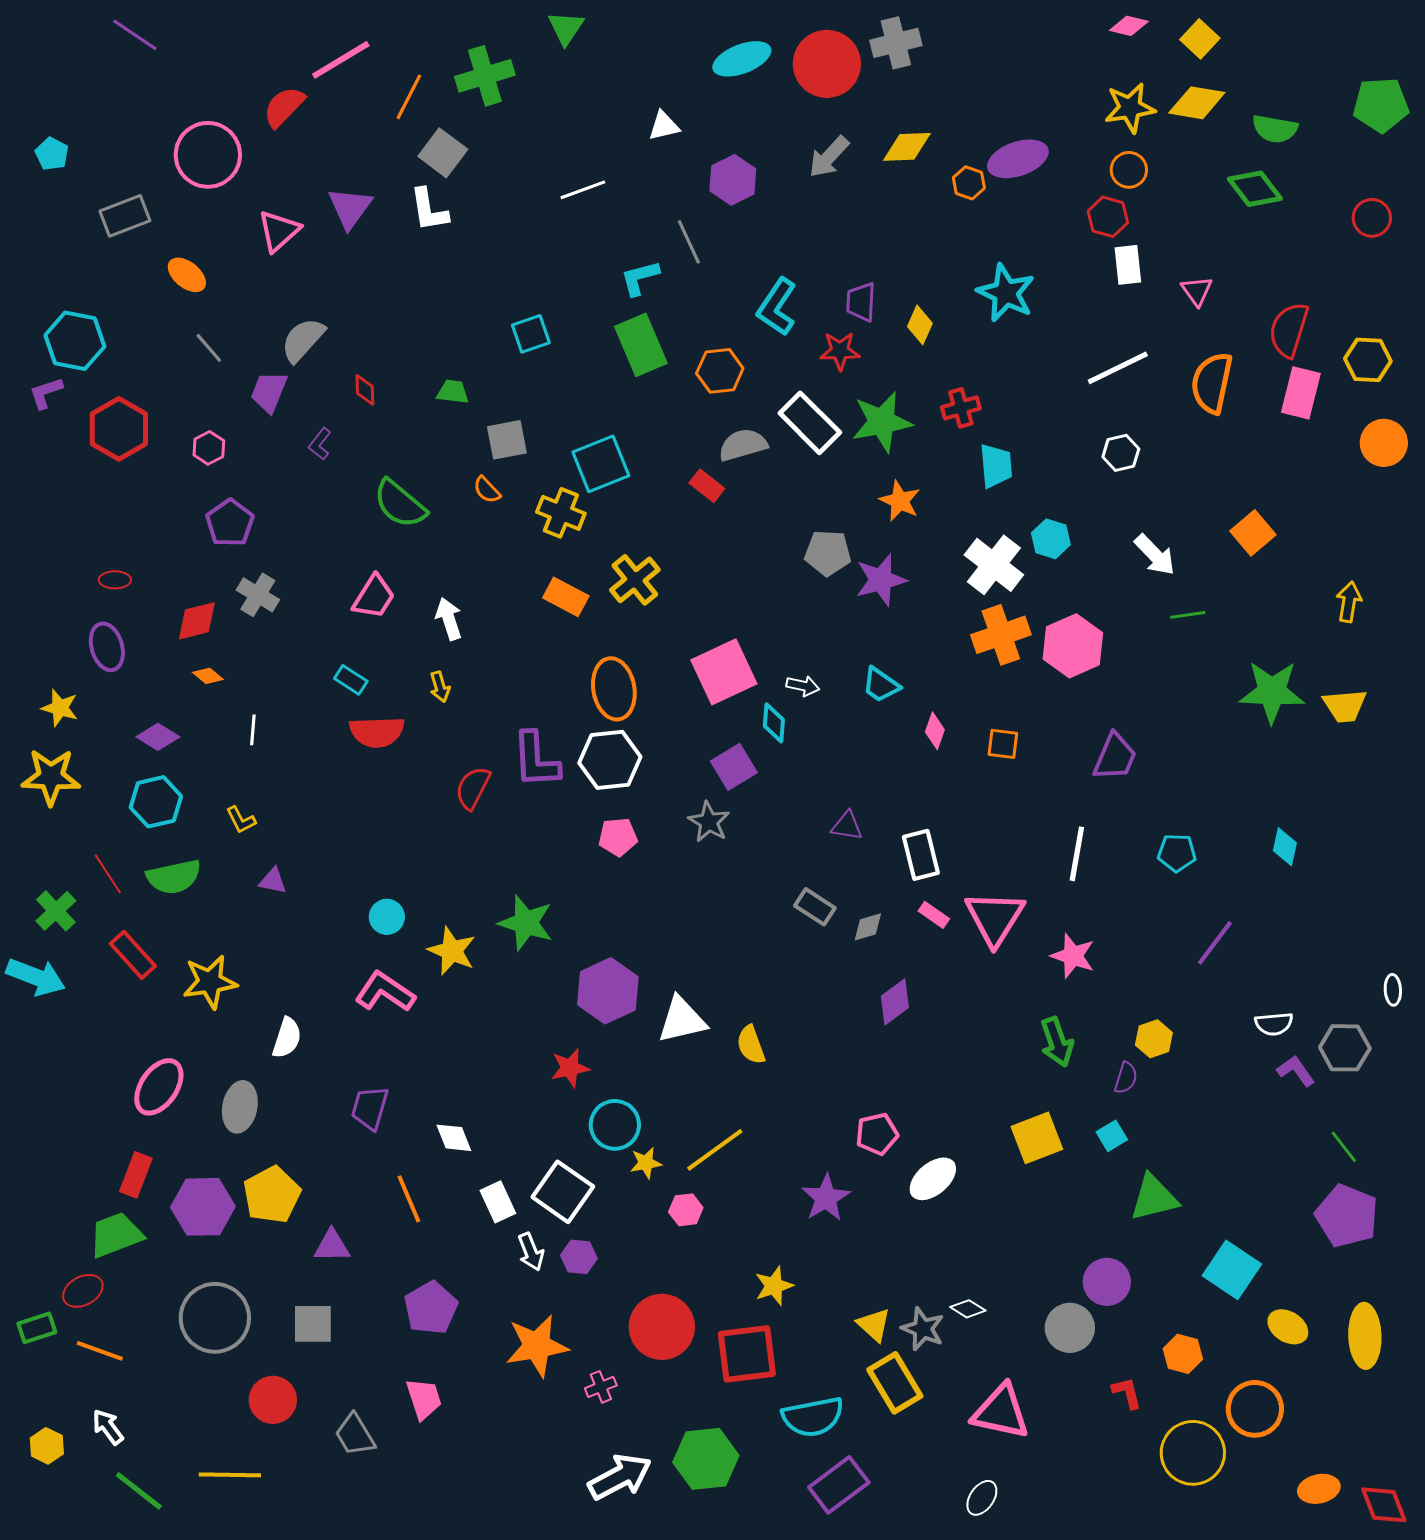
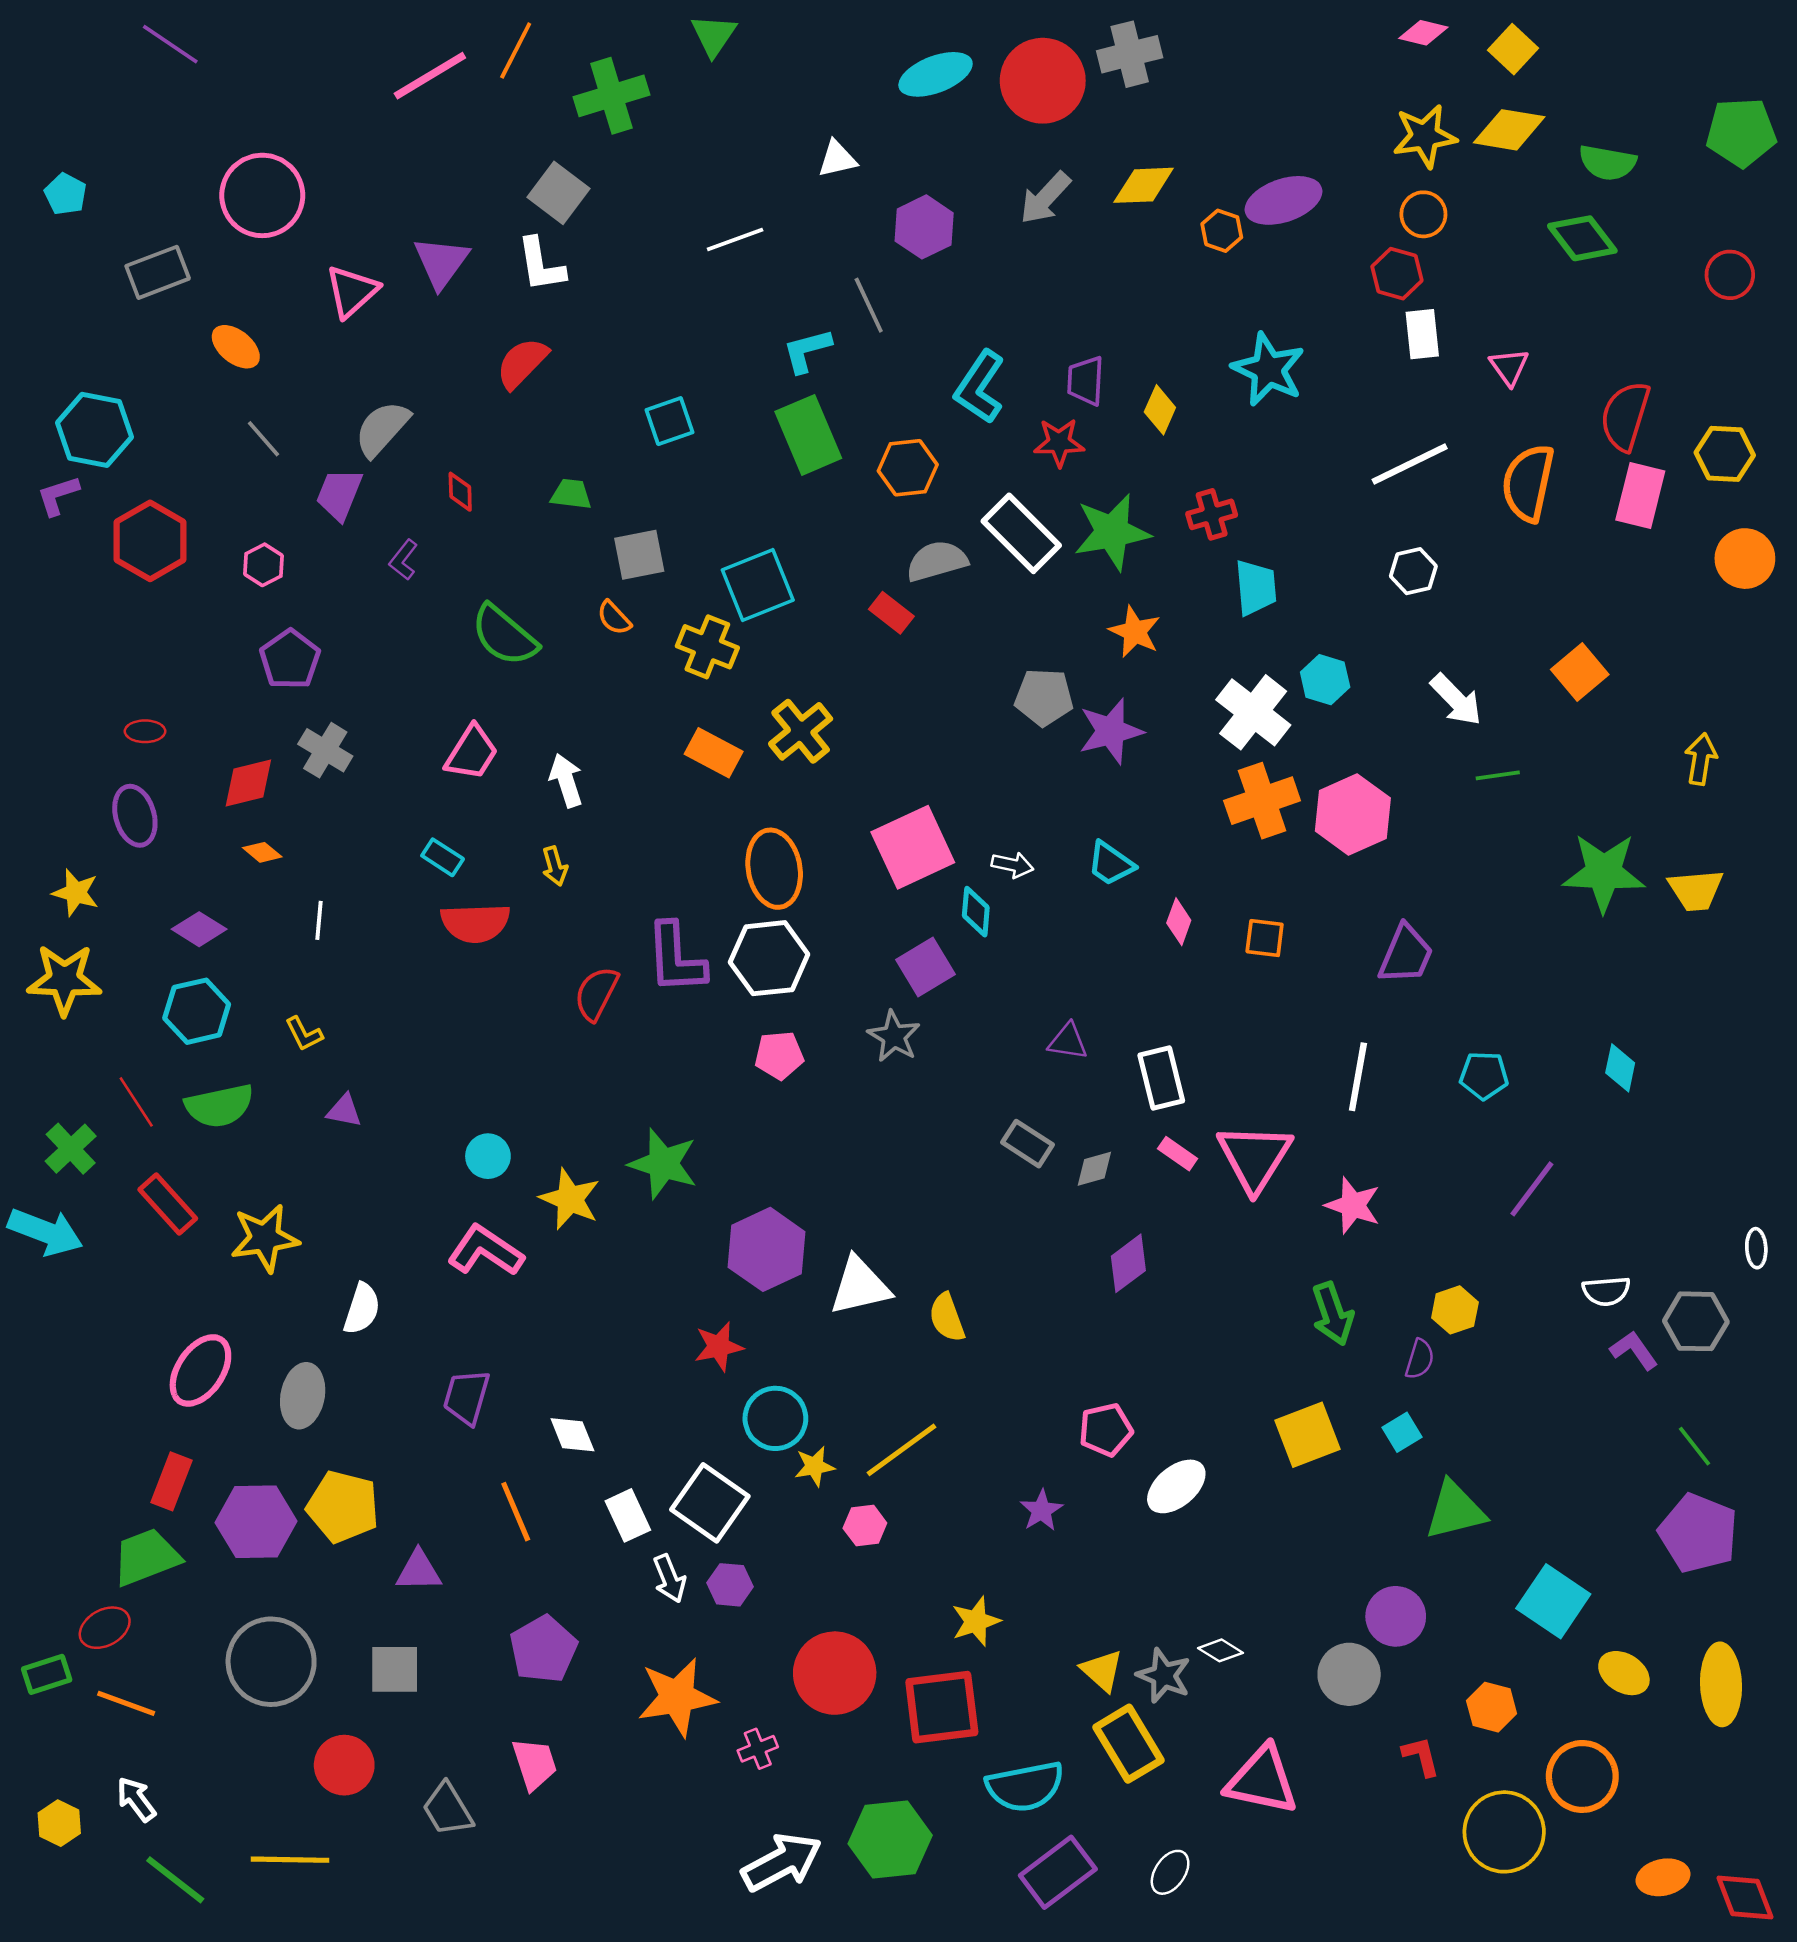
orange line: (409, 97) -> (516, 50), moved
red semicircle: (284, 107) -> (522, 363), moved
yellow pentagon: (272, 1195) -> (343, 1507), turned -30
purple star: (826, 1198) -> (1041, 1510), size x0.7
white ellipse: (982, 1498) -> (1170, 1872), moved

